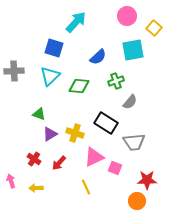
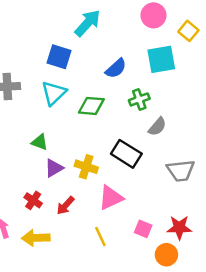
gray trapezoid: (134, 142) -> (181, 171), moved
pink square: (115, 168) -> (143, 229), moved
yellow arrow: (36, 188) -> (36, 238), size x1.5

